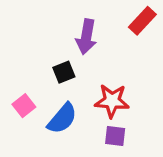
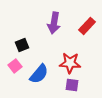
red rectangle: (142, 21) -> (87, 26), moved
black square: (64, 72) -> (22, 45), moved

